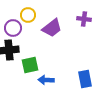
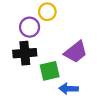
purple trapezoid: (52, 28) -> (76, 52), moved

